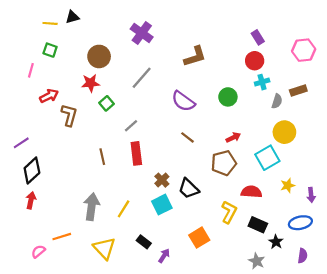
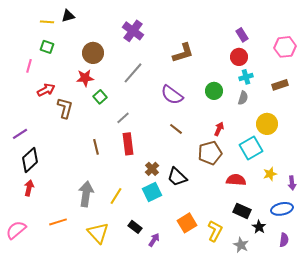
gray semicircle: (277, 101) -> (243, 98), moved
red arrow: (233, 137) -> (219, 129), turned -40
yellow L-shape: (229, 212) -> (215, 231), moved
pink semicircle: (38, 251) -> (16, 230), moved, size x1.5

